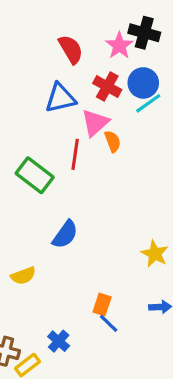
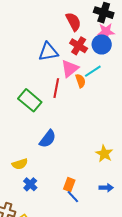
pink star: (119, 46) -> (106, 32), moved, turned 30
red semicircle: (71, 49) -> (73, 22), moved
cyan line: (148, 103) -> (93, 71), moved
blue cross: (59, 341) -> (30, 184), moved

